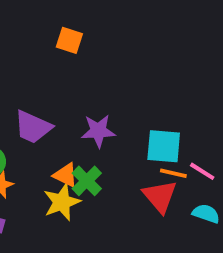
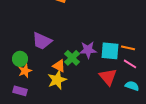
purple star: (98, 131) -> (88, 50), moved
orange line: (173, 173) -> (128, 48), moved
green cross: (87, 181) -> (72, 58), moved

